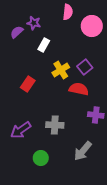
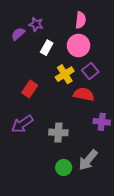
pink semicircle: (68, 12) -> (81, 20), moved
pink circle: (92, 26) -> (78, 46), moved
purple arrow: (21, 130) -> (22, 124), moved
green circle: (41, 158) -> (64, 167), moved

